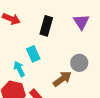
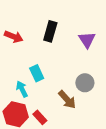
black rectangle: (46, 26) -> (50, 31), moved
brown arrow: (62, 79) -> (67, 100), turned 84

